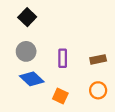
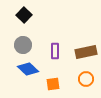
brown rectangle: (98, 59) -> (86, 52), size x1.5
orange square: (60, 96) -> (53, 84), turned -32

